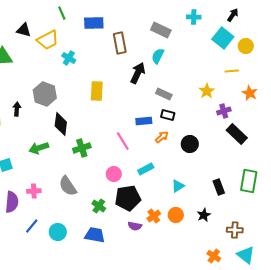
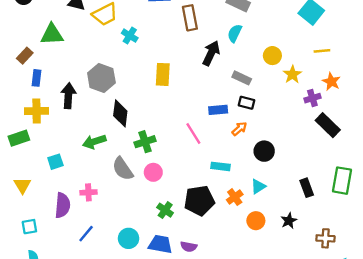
yellow circle: (246, 46) -> (272, 56), moved
orange star: (250, 93) -> (331, 82), moved
black arrow: (17, 109) -> (68, 96), size x1.5
black circle: (190, 144) -> (264, 151), moved
cyan rectangle: (146, 169) -> (221, 166), turned 35
pink circle: (114, 174) -> (153, 172), moved
gray semicircle: (68, 186) -> (123, 169), moved
orange cross: (154, 216) -> (235, 197), moved
purple semicircle: (135, 226) -> (189, 247), moved
cyan circle: (58, 232) -> (129, 238), moved

